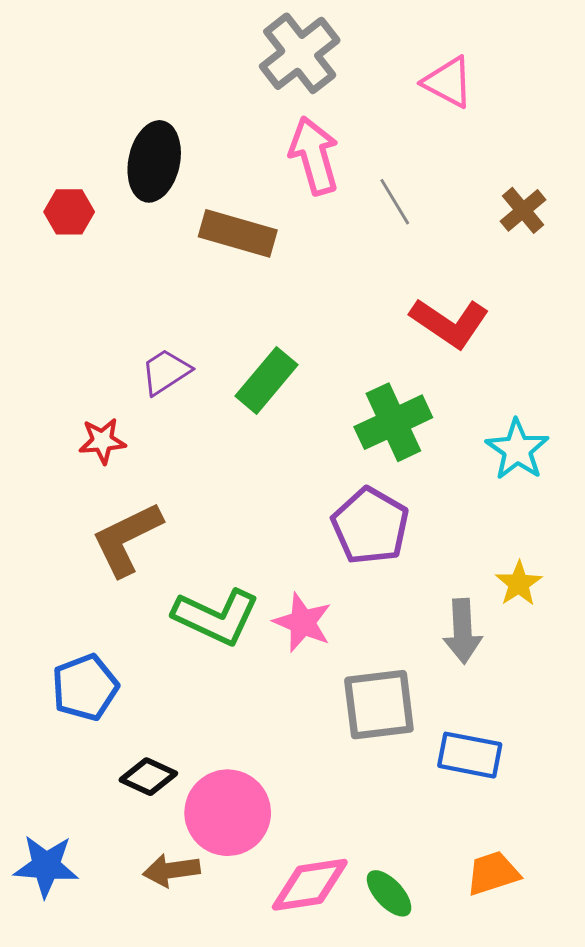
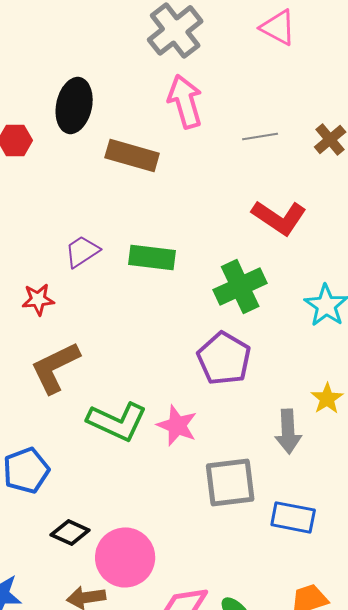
pink triangle: (448, 82) -> (278, 27), moved
gray line: (395, 202) -> (260, 136), moved, turned -68
green rectangle: (267, 380) -> (152, 257), turned 57

